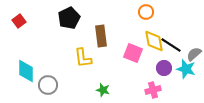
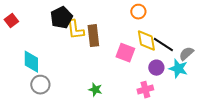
yellow L-shape: (83, 58) -> (75, 30), moved
cyan diamond: (26, 71) -> (31, 62), moved

